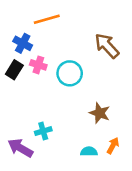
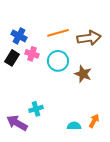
orange line: (47, 19) -> (58, 33), moved
brown arrow: (107, 46) -> (89, 38), turned 125
brown star: (100, 113) -> (83, 74), moved

